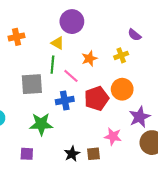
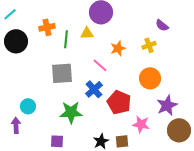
yellow triangle: (58, 43) -> (87, 33), turned -32
green line: (52, 65) -> (66, 39), moved
red pentagon: (97, 98) -> (119, 102), moved, turned -30
blue cross: (65, 101) -> (94, 89), turned -30

